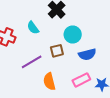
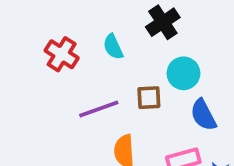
blue semicircle: (87, 54) -> (203, 115), turned 66

